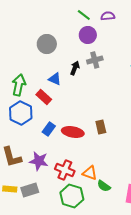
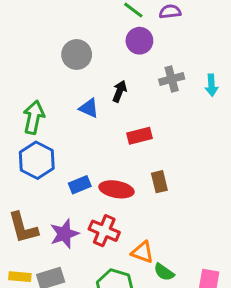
gray cross: (95, 60) -> (172, 79), moved
red rectangle: (44, 97) -> (139, 136), moved, turned -56
blue rectangle: (49, 129) -> (80, 185), turned 32
purple star: (39, 161) -> (64, 234), turned -30
red cross: (65, 170) -> (104, 231), moved

